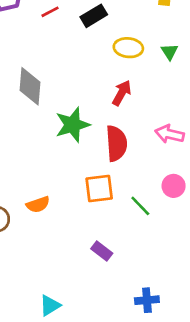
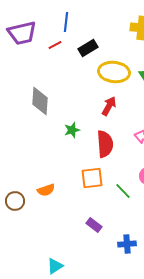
yellow ellipse: (128, 48) -> (114, 72), size x1.4
green star: (73, 125) -> (72, 130), size x0.6
blue cross: (147, 300) -> (127, 244), moved

